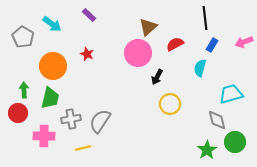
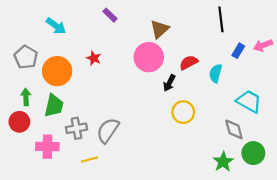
purple rectangle: (89, 15) -> (110, 15), moved
gray pentagon: (23, 37) -> (26, 57), moved
red semicircle: (175, 44) -> (189, 63), moved
blue rectangle: (212, 45) -> (238, 51), moved
cyan trapezoid: (231, 94) -> (249, 101), turned 45

